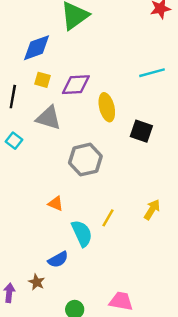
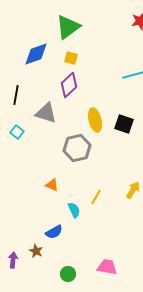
yellow square: (43, 80) -> (71, 58), moved
purple diamond: (76, 85) -> (69, 85), turned -40
yellow ellipse: (107, 107) -> (95, 120), moved
cyan semicircle: (82, 233) -> (74, 210), size x0.7

